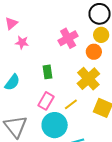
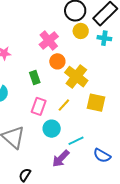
orange circle: (94, 52) -> (57, 61), moved
cyan circle: (55, 125) -> (52, 129), size x0.7

